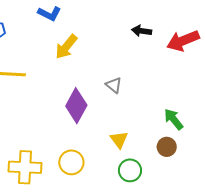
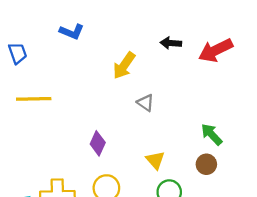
yellow arrow: (66, 47) -> (124, 66), moved
purple diamond: (76, 106) -> (98, 143), moved, size x0.7

